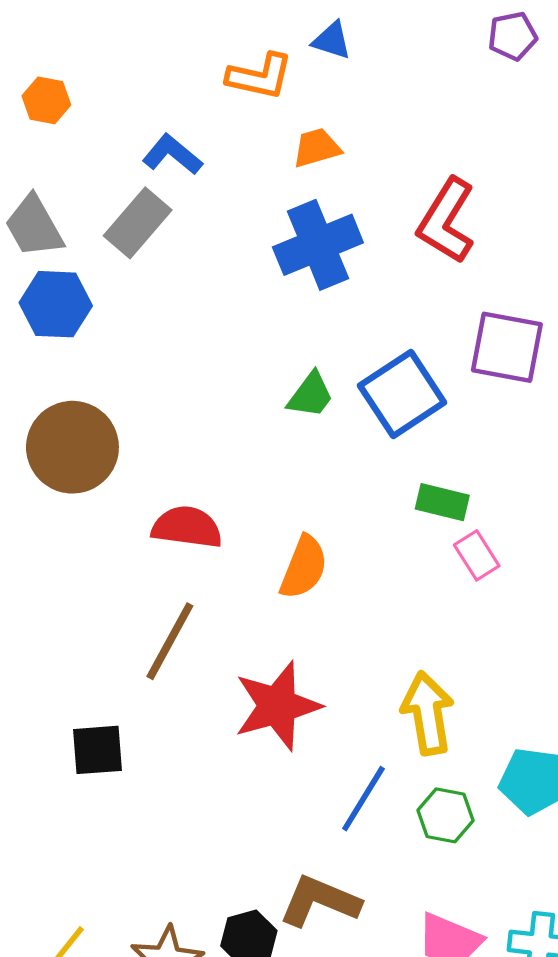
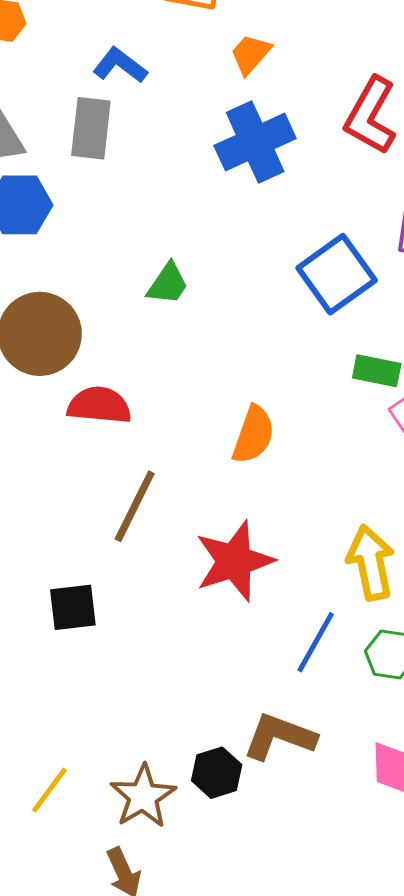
orange trapezoid: (317, 148) -> (251, 54), turned -30
gray rectangle: (138, 223) -> (91, 128), turned -32
green trapezoid: (311, 395) -> (168, 284), moved
red semicircle: (187, 527) -> (99, 405), moved

